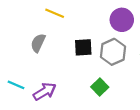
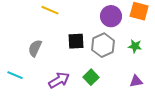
gray semicircle: (38, 43) -> (35, 48), moved
purple arrow: (45, 91) -> (59, 80), moved

